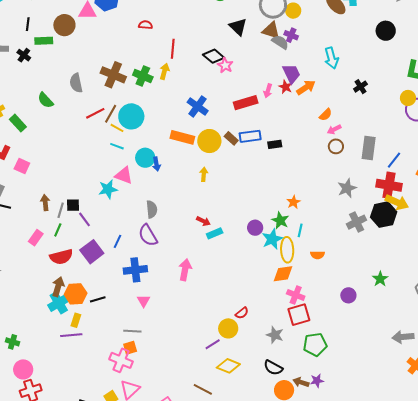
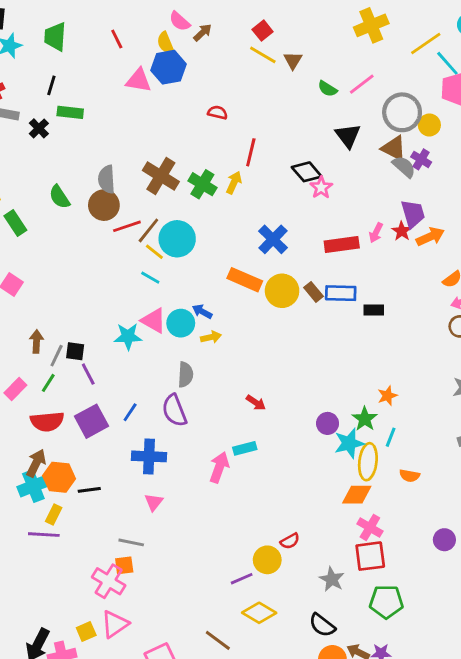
brown circle: (64, 25) -> (104, 205), moved
cyan circle: (145, 158) -> (181, 323), moved
blue arrow: (156, 164) -> (202, 312), turned 120
yellow arrow: (204, 174) -> (211, 337), moved, turned 64
cyan rectangle: (215, 233) -> (245, 448), moved

